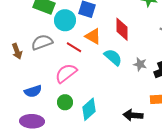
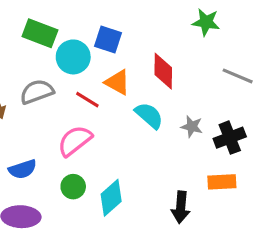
black arrow: (133, 115) -> (181, 207), turned -90

